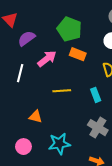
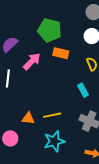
yellow line: (62, 91) -> (52, 115), moved
pink circle: (23, 147) -> (10, 138), moved

